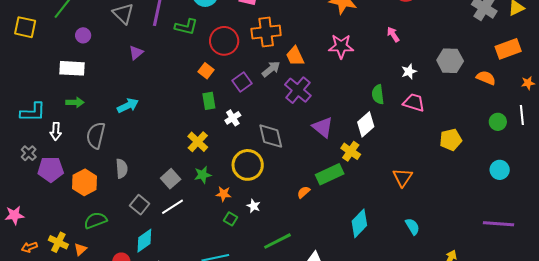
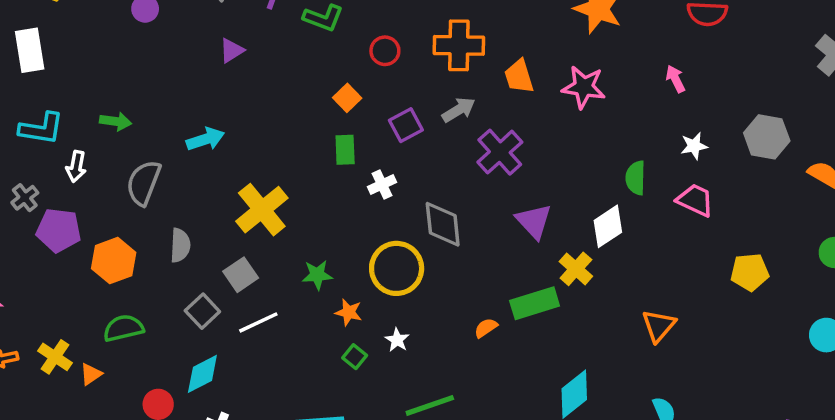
red circle: (224, 41) -> (385, 51), size x0.6
orange trapezoid: (295, 56) -> (519, 76), moved
white rectangle: (72, 68) -> (30, 50), moved, turned 70
yellow cross: (198, 142) -> (262, 210), moved, size x1.4
gray square: (171, 179) -> (241, 275), moved

